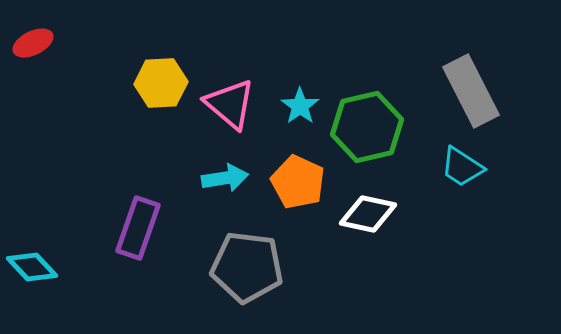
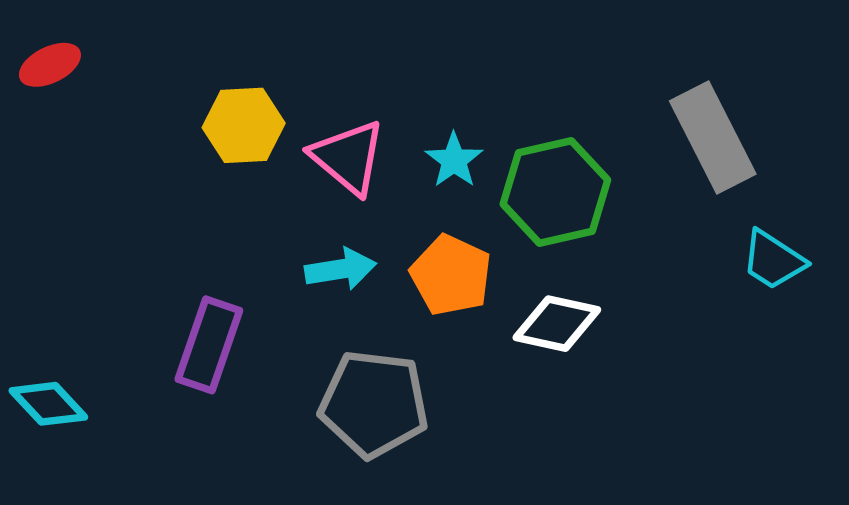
cyan trapezoid: (462, 167) -> (773, 260), moved

